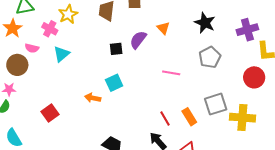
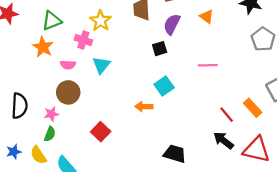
purple semicircle: (138, 40) -> (172, 24), moved
brown circle: (17, 65) -> (68, 92), moved
pink line: (171, 73) -> (208, 65), moved

